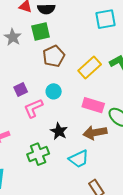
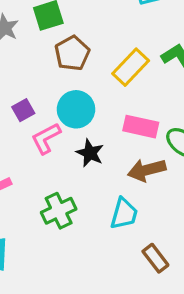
cyan circle: (54, 91) -> (76, 109), size x1.5
black star: (59, 131) -> (90, 153), moved
cyan trapezoid: (79, 159) -> (124, 214), turned -45

